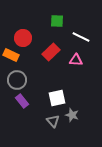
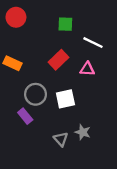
red circle: (23, 38) -> (16, 17), moved
gray circle: (17, 80) -> (36, 94), moved
white square: (57, 98) -> (65, 99), moved

